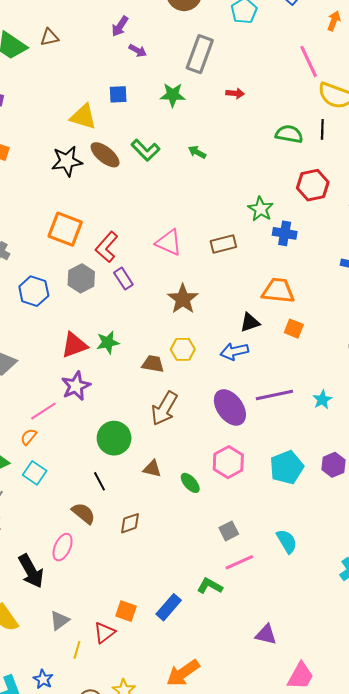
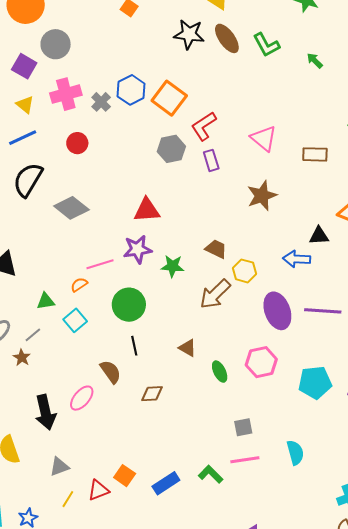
blue hexagon: (34, 291) -> (131, 90), moved
green star: (108, 342) -> (172, 266), moved
yellow hexagon: (183, 349) -> (244, 271), moved
green circle: (114, 438) -> (129, 305), moved

